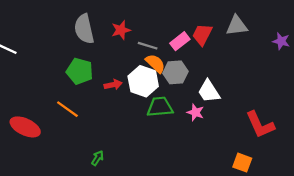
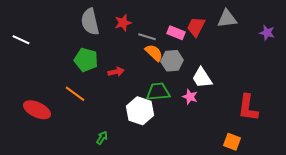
pink rectangle: (180, 41) -> (176, 33), turned 60
white hexagon: (143, 81) -> (140, 111), moved
red L-shape: (260, 125) -> (248, 108), turned 32

